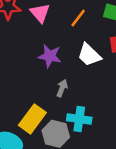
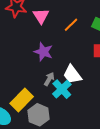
white trapezoid: (89, 55) -> (72, 75), moved
cyan cross: (79, 119) -> (62, 89), moved, turned 30

